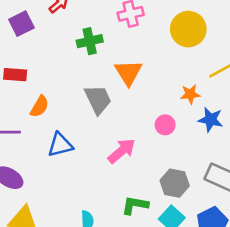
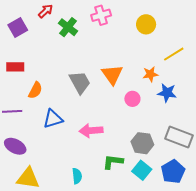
yellow circle: (188, 29) -> (146, 24), size x0.7
green cross: (90, 41) -> (68, 27), moved, turned -36
orange triangle: (128, 73) -> (112, 74), moved
pink arrow: (122, 151) -> (91, 131), moved, turned -140

